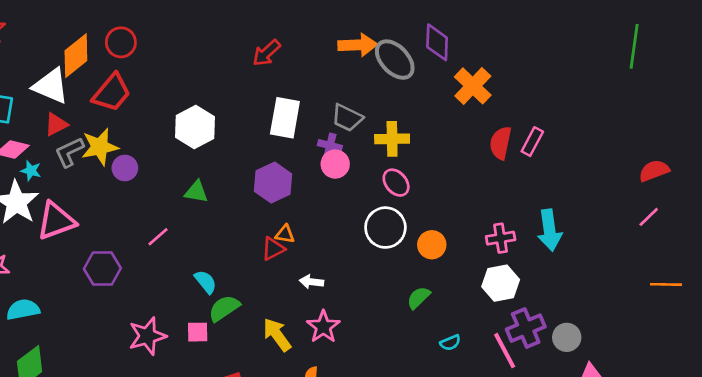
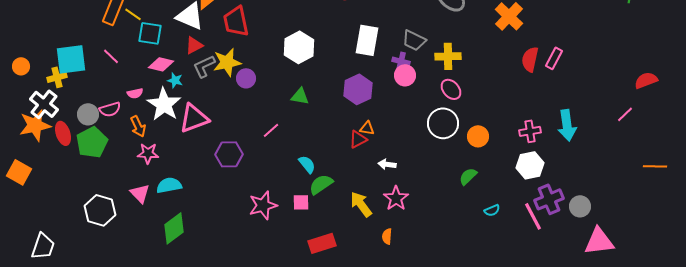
red trapezoid: (112, 93) -> (236, 21), turned 128
pink line: (649, 217) -> (625, 114), moved

